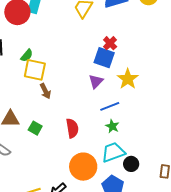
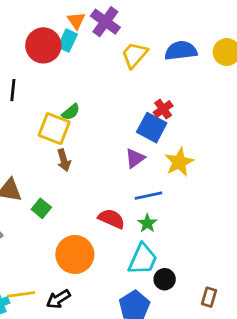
green semicircle: (27, 55) -> (71, 112), moved
red semicircle: (72, 128) -> (111, 219), moved, turned -66
cyan trapezoid: (113, 152) -> (143, 259), turned 125
orange circle: (83, 167) -> (75, 254), moved

